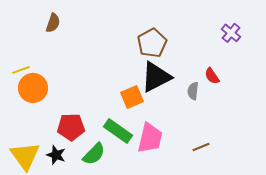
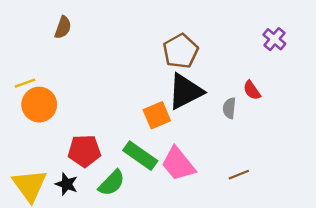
pink trapezoid: (150, 138) -> (178, 164), turned 128

